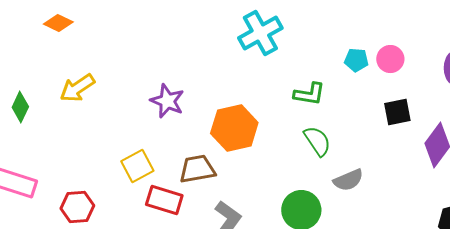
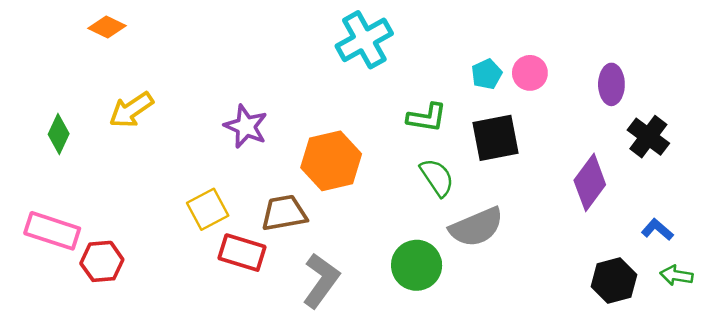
cyan pentagon: (356, 60) -> (487, 74), turned -30
black square: (397, 112) -> (496, 138), moved, size x1.4
gray semicircle: (348, 180) -> (476, 227), size x1.4
red hexagon: (77, 207) -> (102, 261), moved

